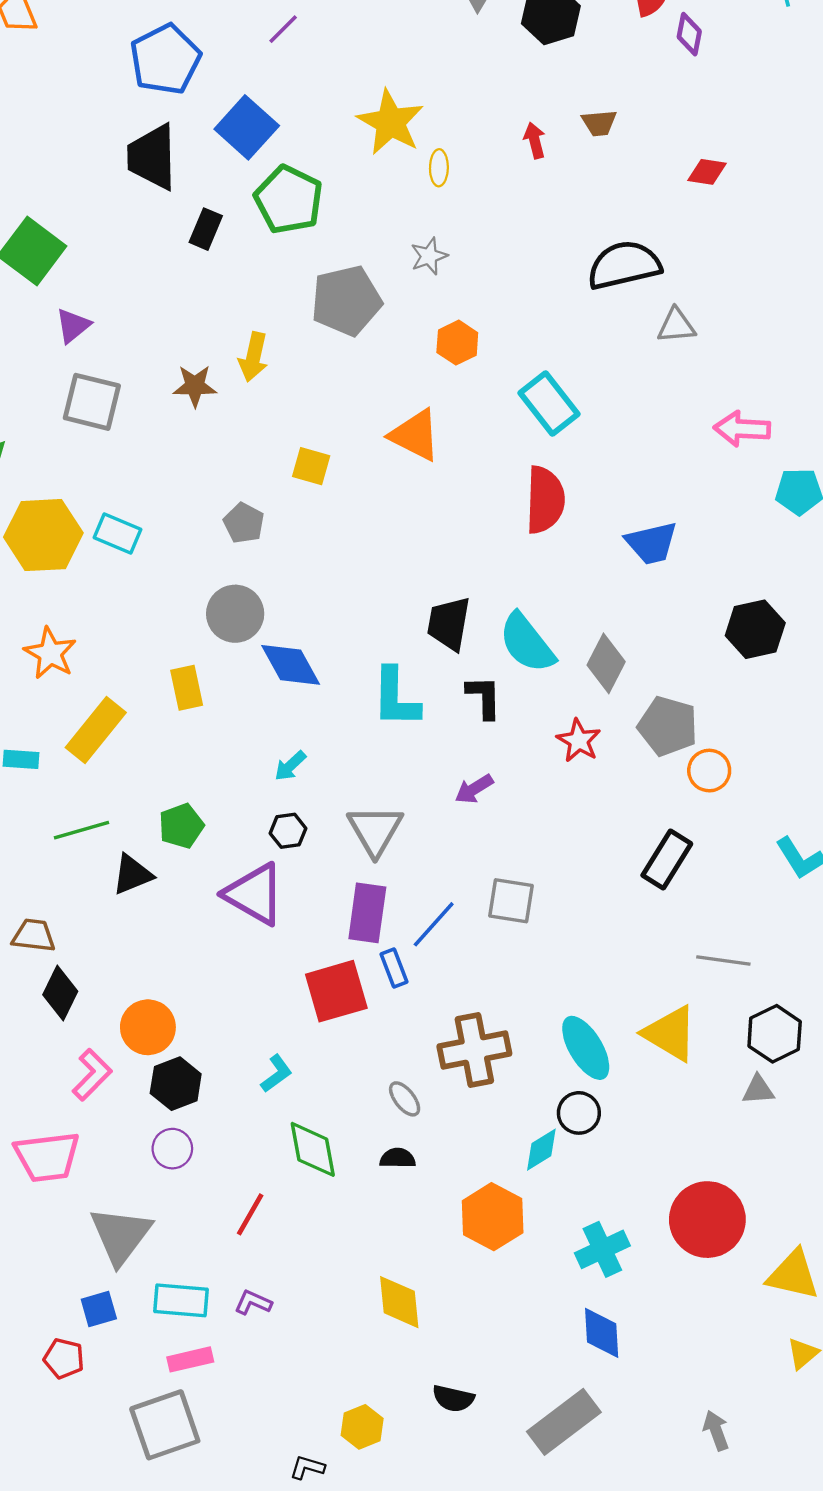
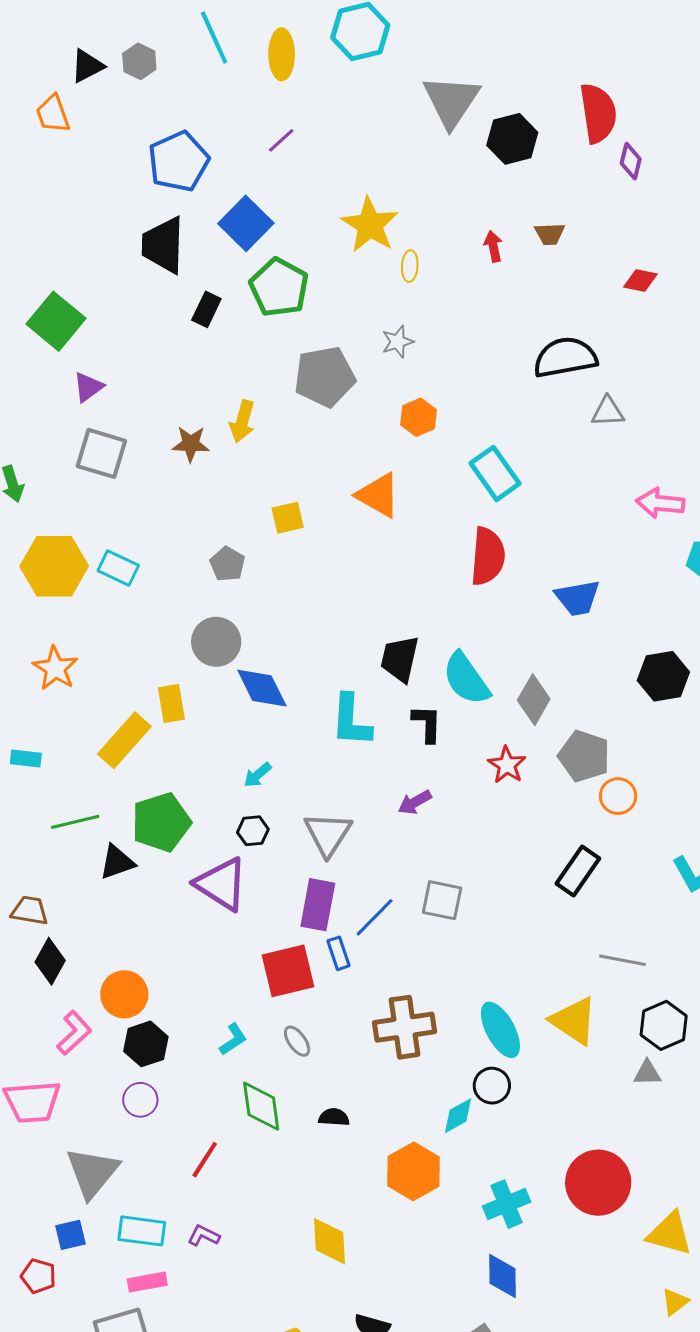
yellow square: (311, 466) -> (288, 518), turned -32
yellow rectangle: (96, 730) -> (124, 740), moved
green pentagon: (181, 826) -> (161, 822), size x1.5
gray ellipse: (405, 1099) -> (297, 1041), moved

